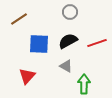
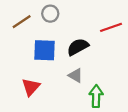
gray circle: (70, 12) -> (50, 14), moved
red line: (97, 43) -> (111, 27), moved

